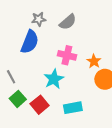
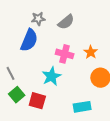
orange star: (94, 61) -> (91, 52), moved
red square: (40, 105) -> (37, 101), turned -36
cyan rectangle: (73, 108) -> (82, 107), moved

